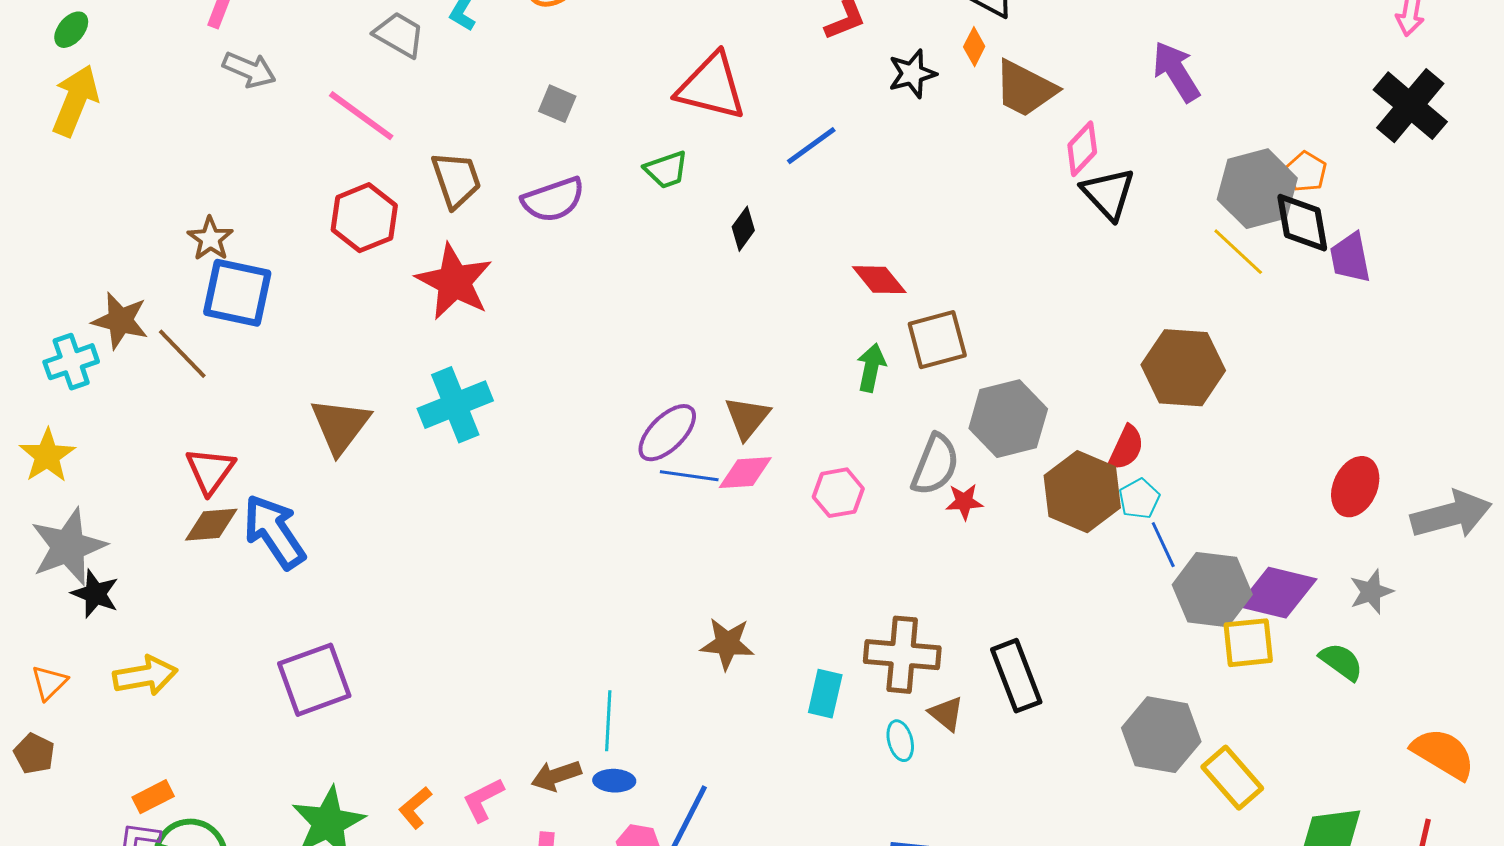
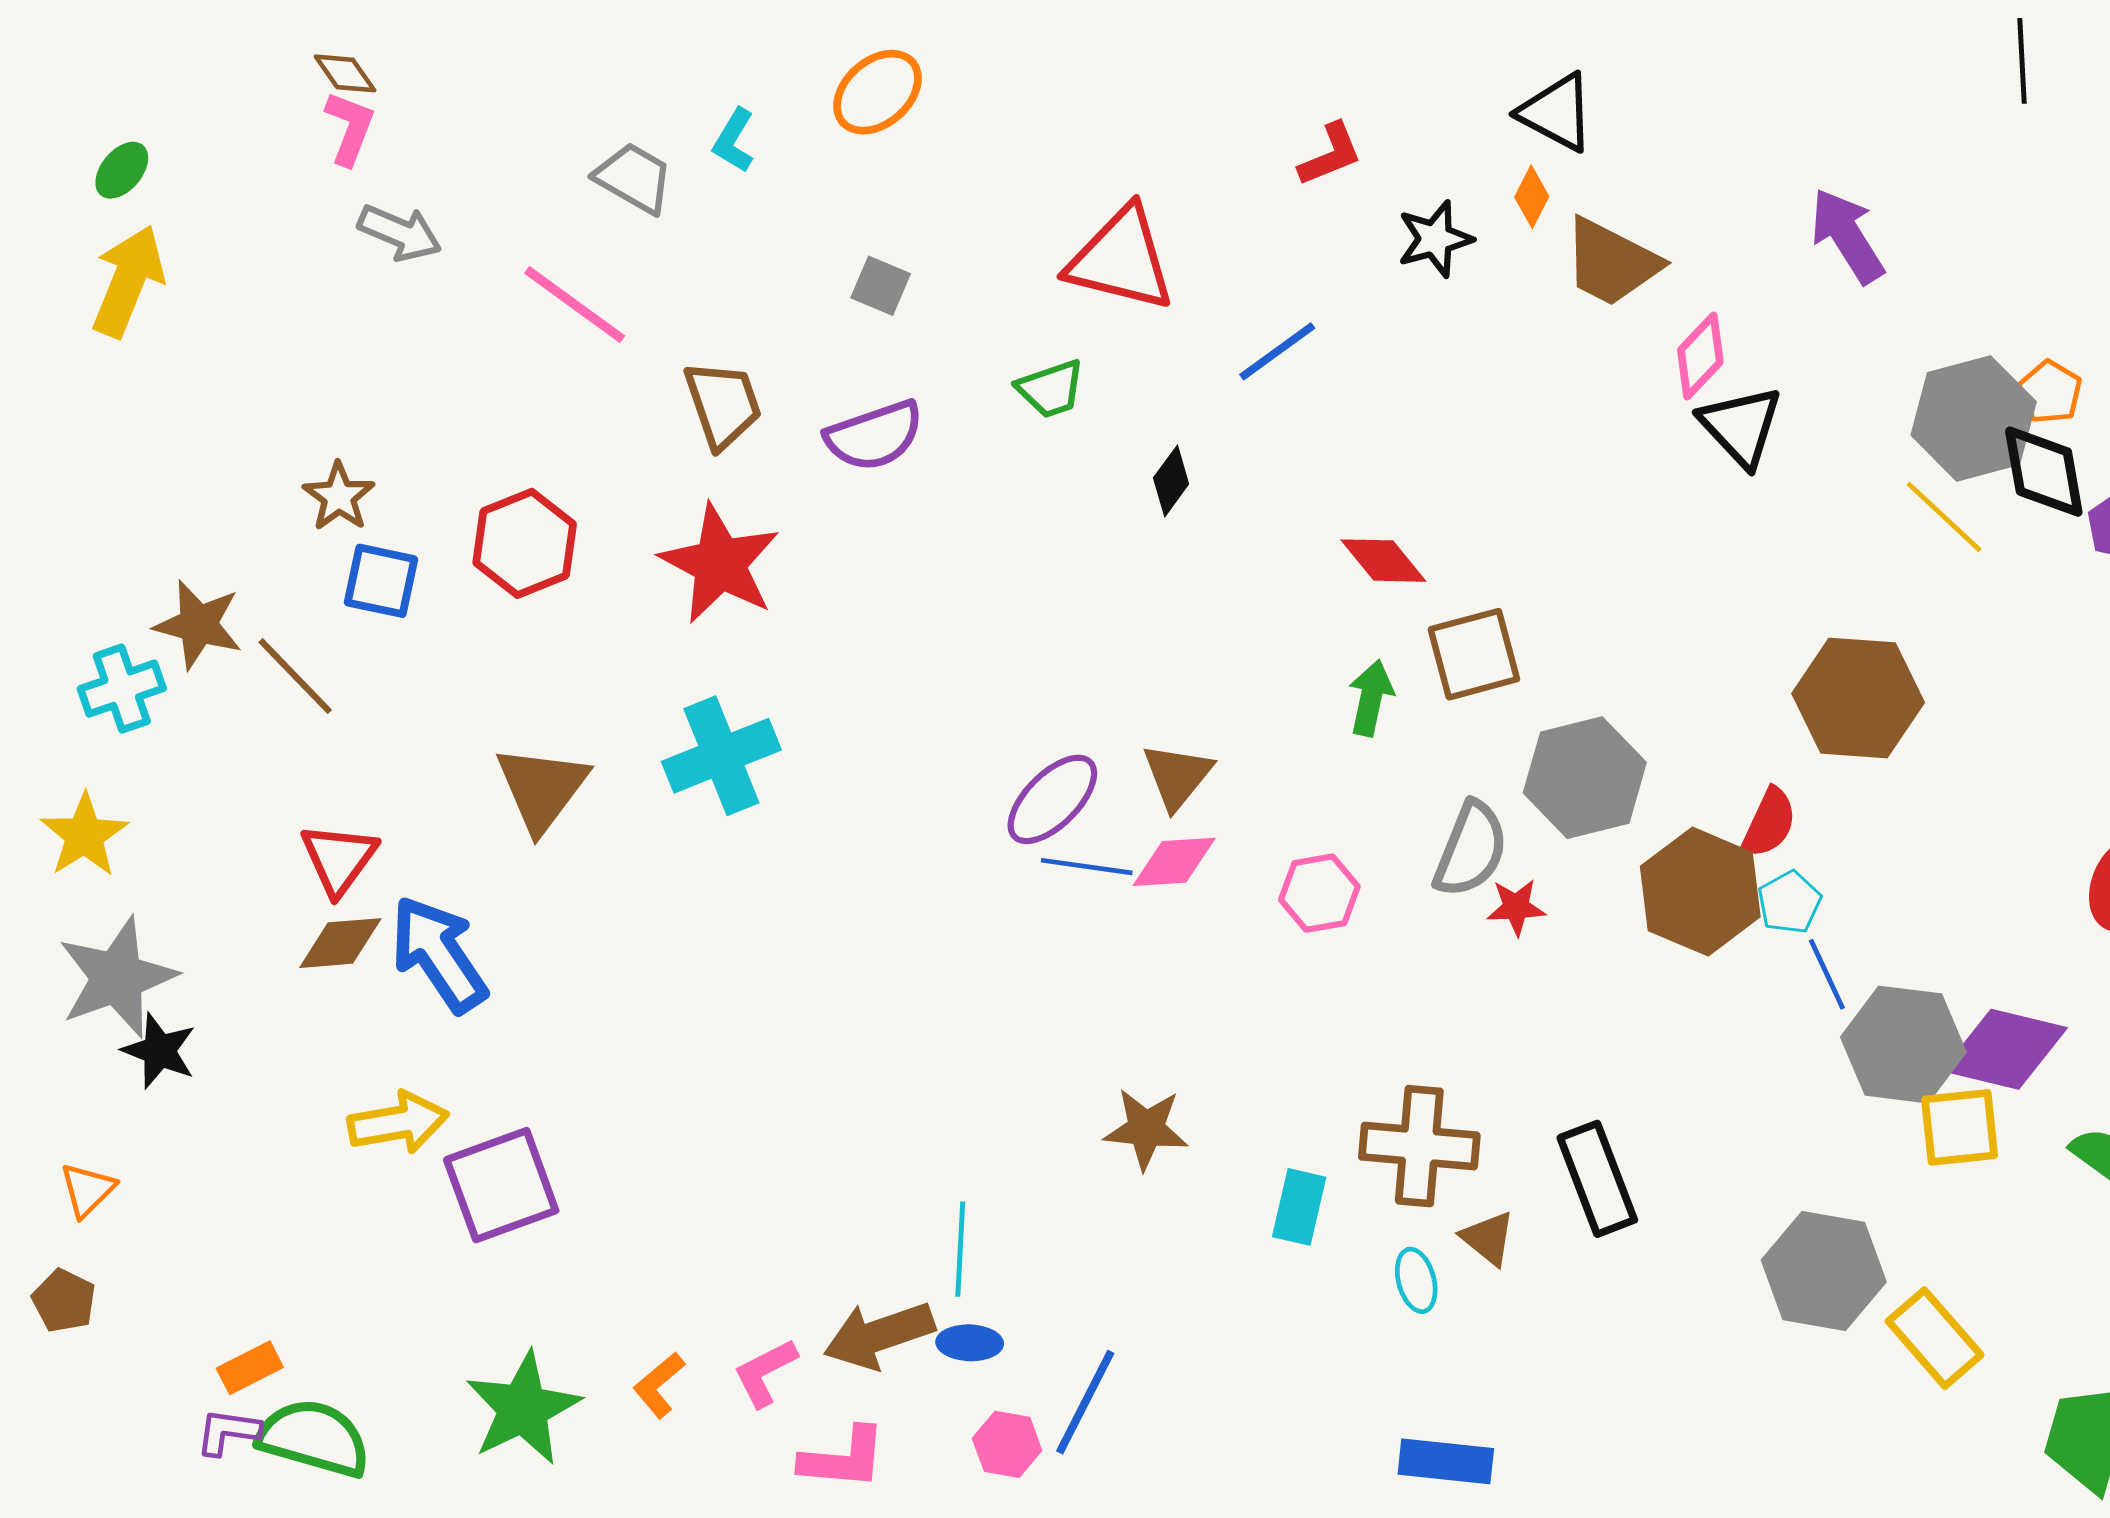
red hexagon: (364, 218) -> (525, 543), moved
blue square: (237, 293) -> (381, 581), size x0.7
yellow arrow: (145, 676) -> (398, 1123), moved
brown arrow: (556, 776) -> (879, 1335), size x1.4

